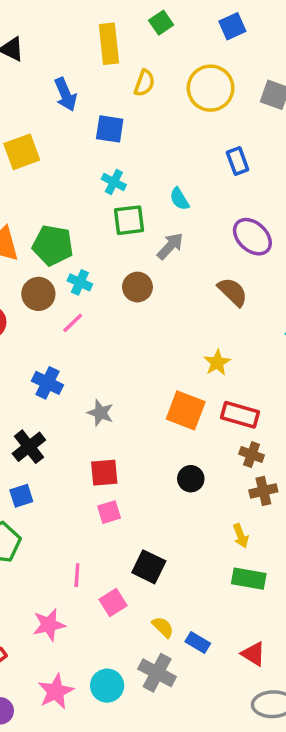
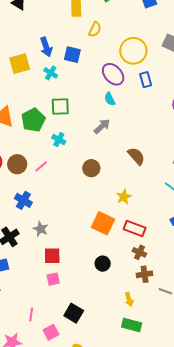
yellow circle: (211, 88) -> (133, 51), moved
blue arrow: (66, 94) -> (46, 47), moved
cyan cross: (114, 182) -> (51, 73), moved
green square: (129, 220) -> (60, 106), moved
purple ellipse: (252, 237) -> (113, 74), moved
green pentagon: (53, 245) -> (33, 120), turned 30
cyan cross: (80, 282) -> (59, 140), moved
brown circle: (137, 287) -> (91, 168), moved
brown circle: (38, 294) -> (17, 164), moved
gray star: (100, 413) -> (41, 229), moved

